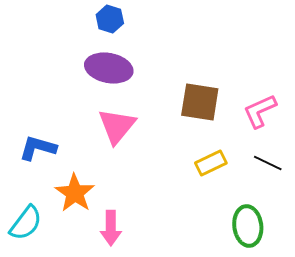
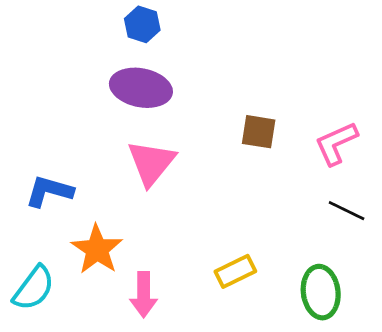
brown square: (200, 102) -> (259, 132), size x0.7
yellow rectangle: (211, 163) -> (235, 271), moved

